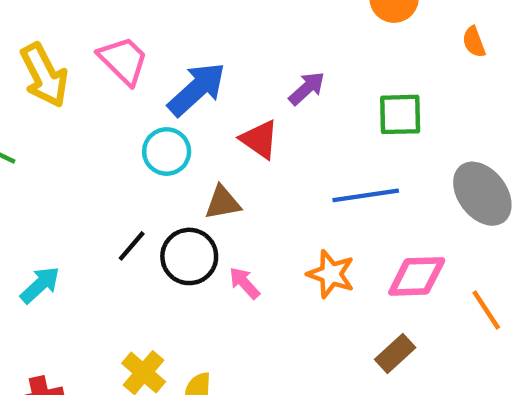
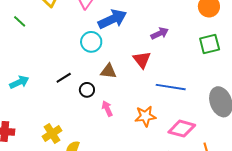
green square: (400, 114) -> (210, 44), moved, turned -30
red triangle: (259, 139) -> (142, 60), moved
black circle: (189, 256) -> (87, 90), size x0.6
orange star: (331, 274) -> (145, 116), turned 30

